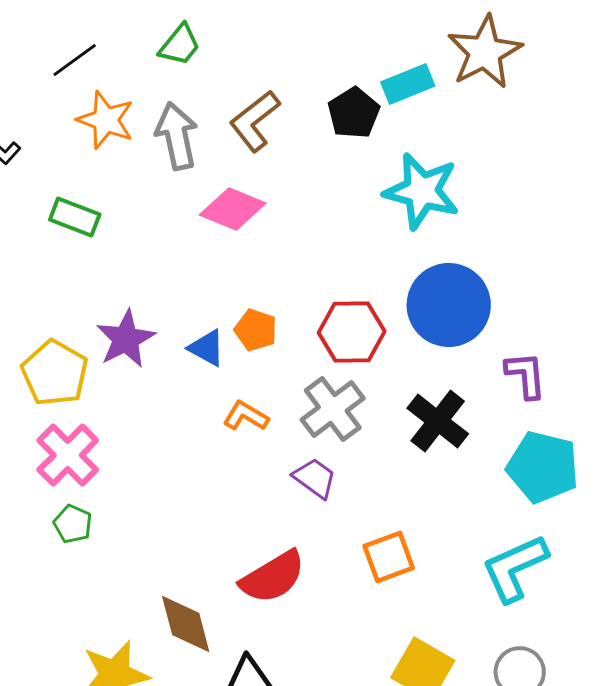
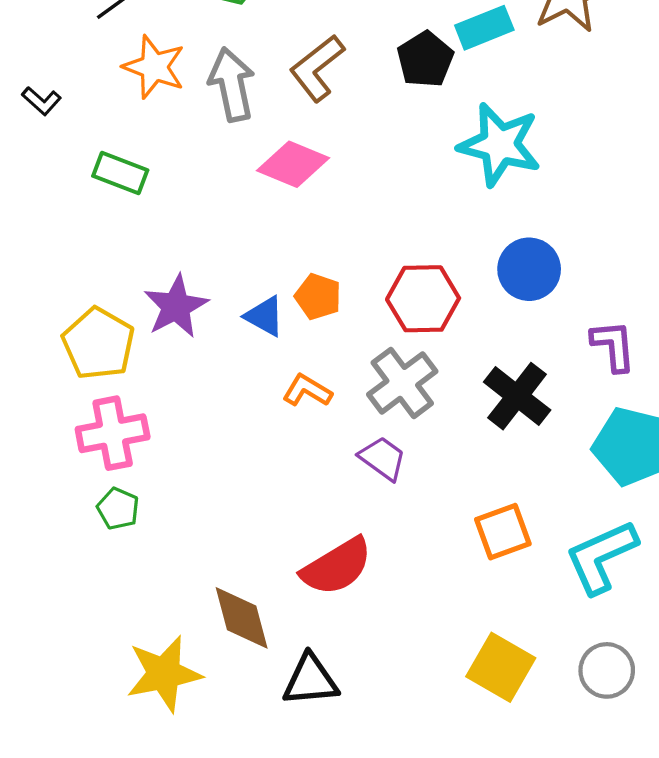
blue circle: (449, 305) -> (529, 269), size x0.7
pink cross: (68, 455) -> (113, 433), turned 34
orange square: (389, 557) -> (503, 532), moved

